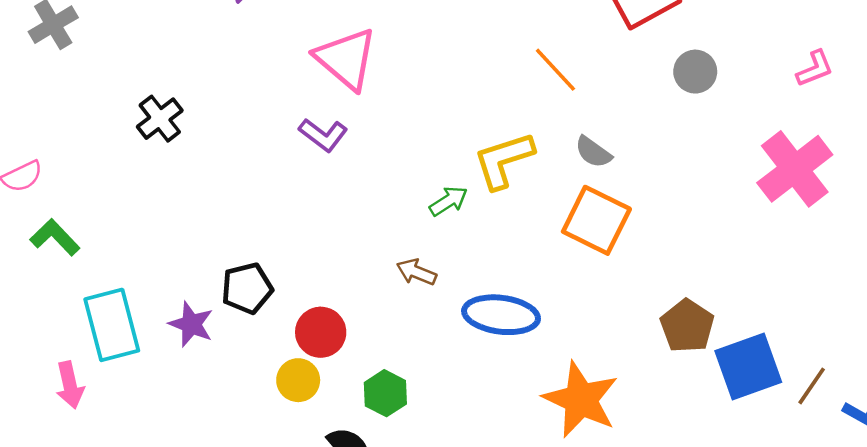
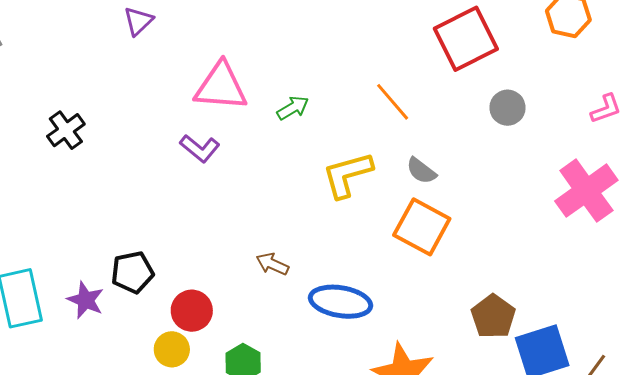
pink triangle: (346, 59) -> (221, 87), turned -38
green arrow: (448, 201) -> (293, 108), moved

